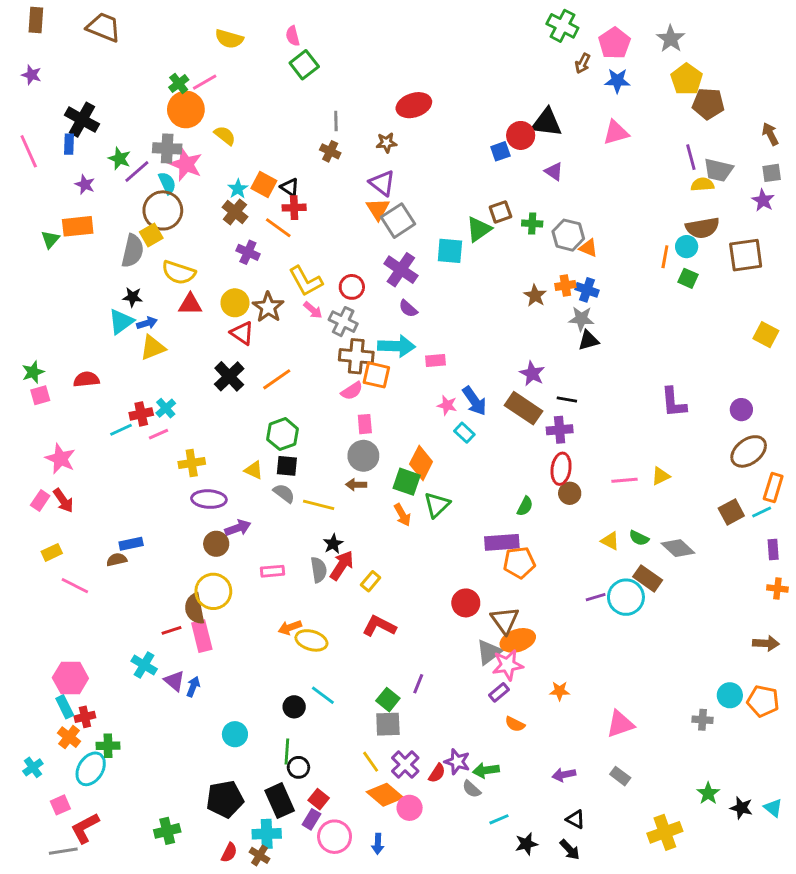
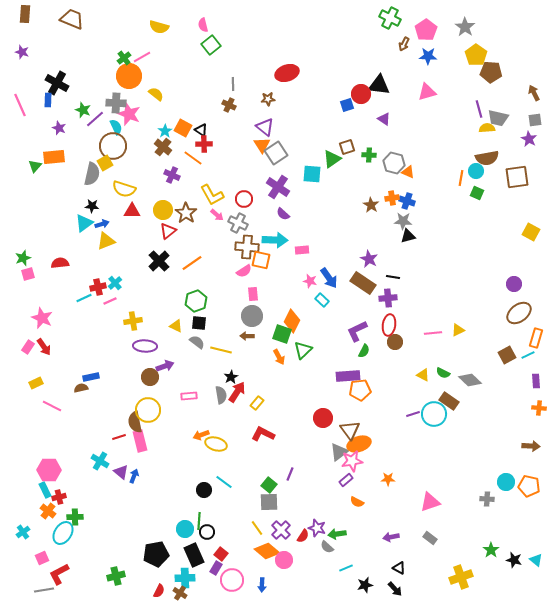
red triangle: (242, 333) -> (168, 231), turned 48
purple L-shape: (674, 402) -> (357, 331), moved, turned 70
cyan circle: (235, 734) -> (185, 529), moved

